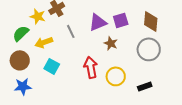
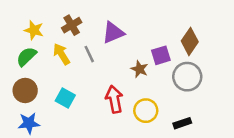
yellow star: (38, 16) -> (34, 30), moved
purple square: (121, 20) -> (161, 55), moved
brown diamond: (151, 21) -> (190, 41), turned 30
purple triangle: (98, 22) -> (113, 33), moved
yellow arrow: (44, 42) -> (62, 54), moved, turned 78

